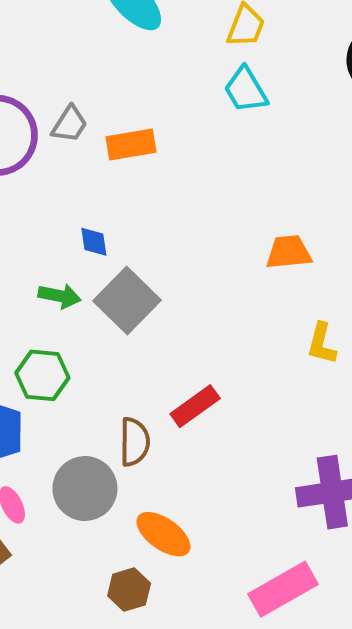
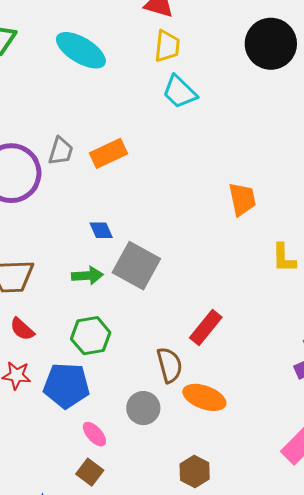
orange trapezoid: (289, 252) -> (242, 199), turned 99
gray circle: (85, 489) -> (143, 408), size x0.7
orange ellipse: (163, 534) -> (204, 397), moved

